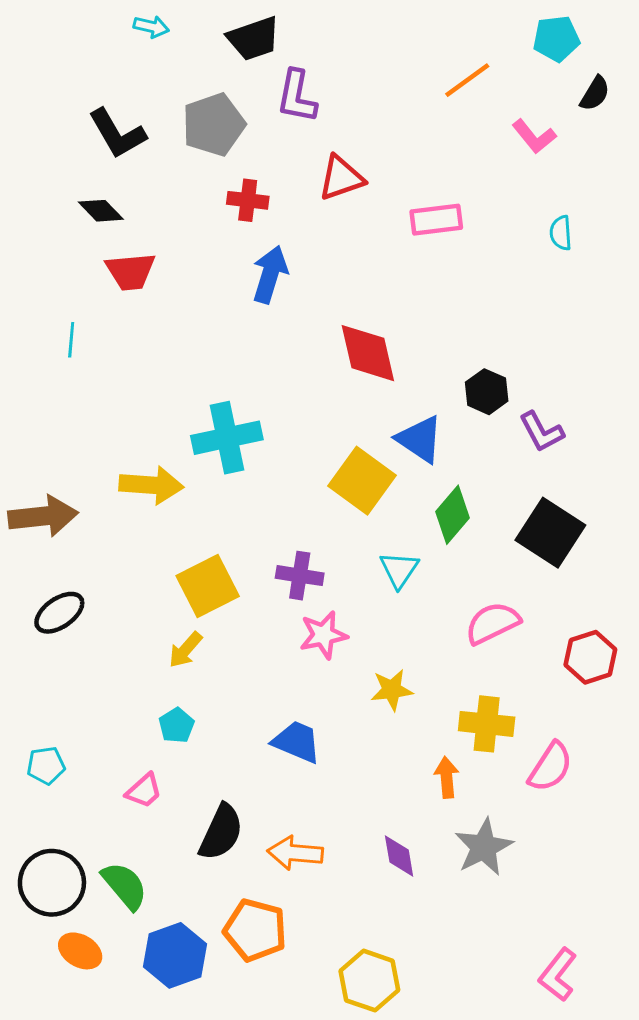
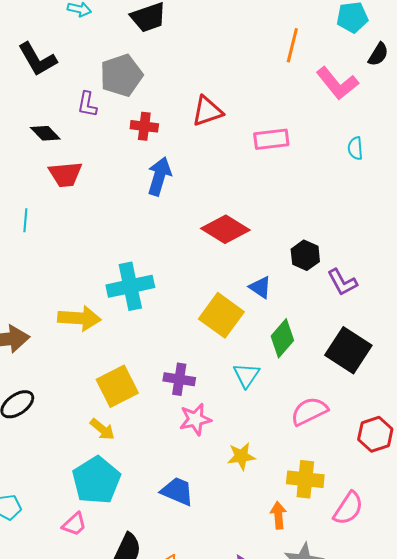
orange line: (467, 80) -> (292, 45), turned -40
purple L-shape: (297, 96) -> (87, 104), moved, size x0.7
black L-shape: (117, 134) -> (37, 59), moved
pink L-shape: (534, 136) -> (337, 83), size x1.4
red diamond: (368, 353) -> (225, 229), turned -45
blue triangle: (420, 439) -> (260, 287), size x0.7
yellow arrow: (185, 650) -> (102, 429), turned -92
cyan pentagon: (177, 725) -> (96, 480), size x2.0

